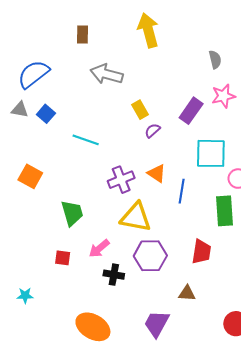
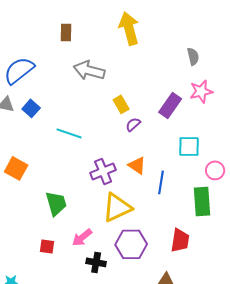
cyan square: (211, 153) -> (189, 146), size x0.7
yellow triangle: (136, 217) -> (117, 207), turned -36

